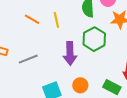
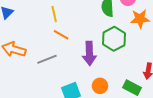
orange line: (32, 19) -> (61, 35), moved
yellow line: (56, 20) -> (54, 14), moved

